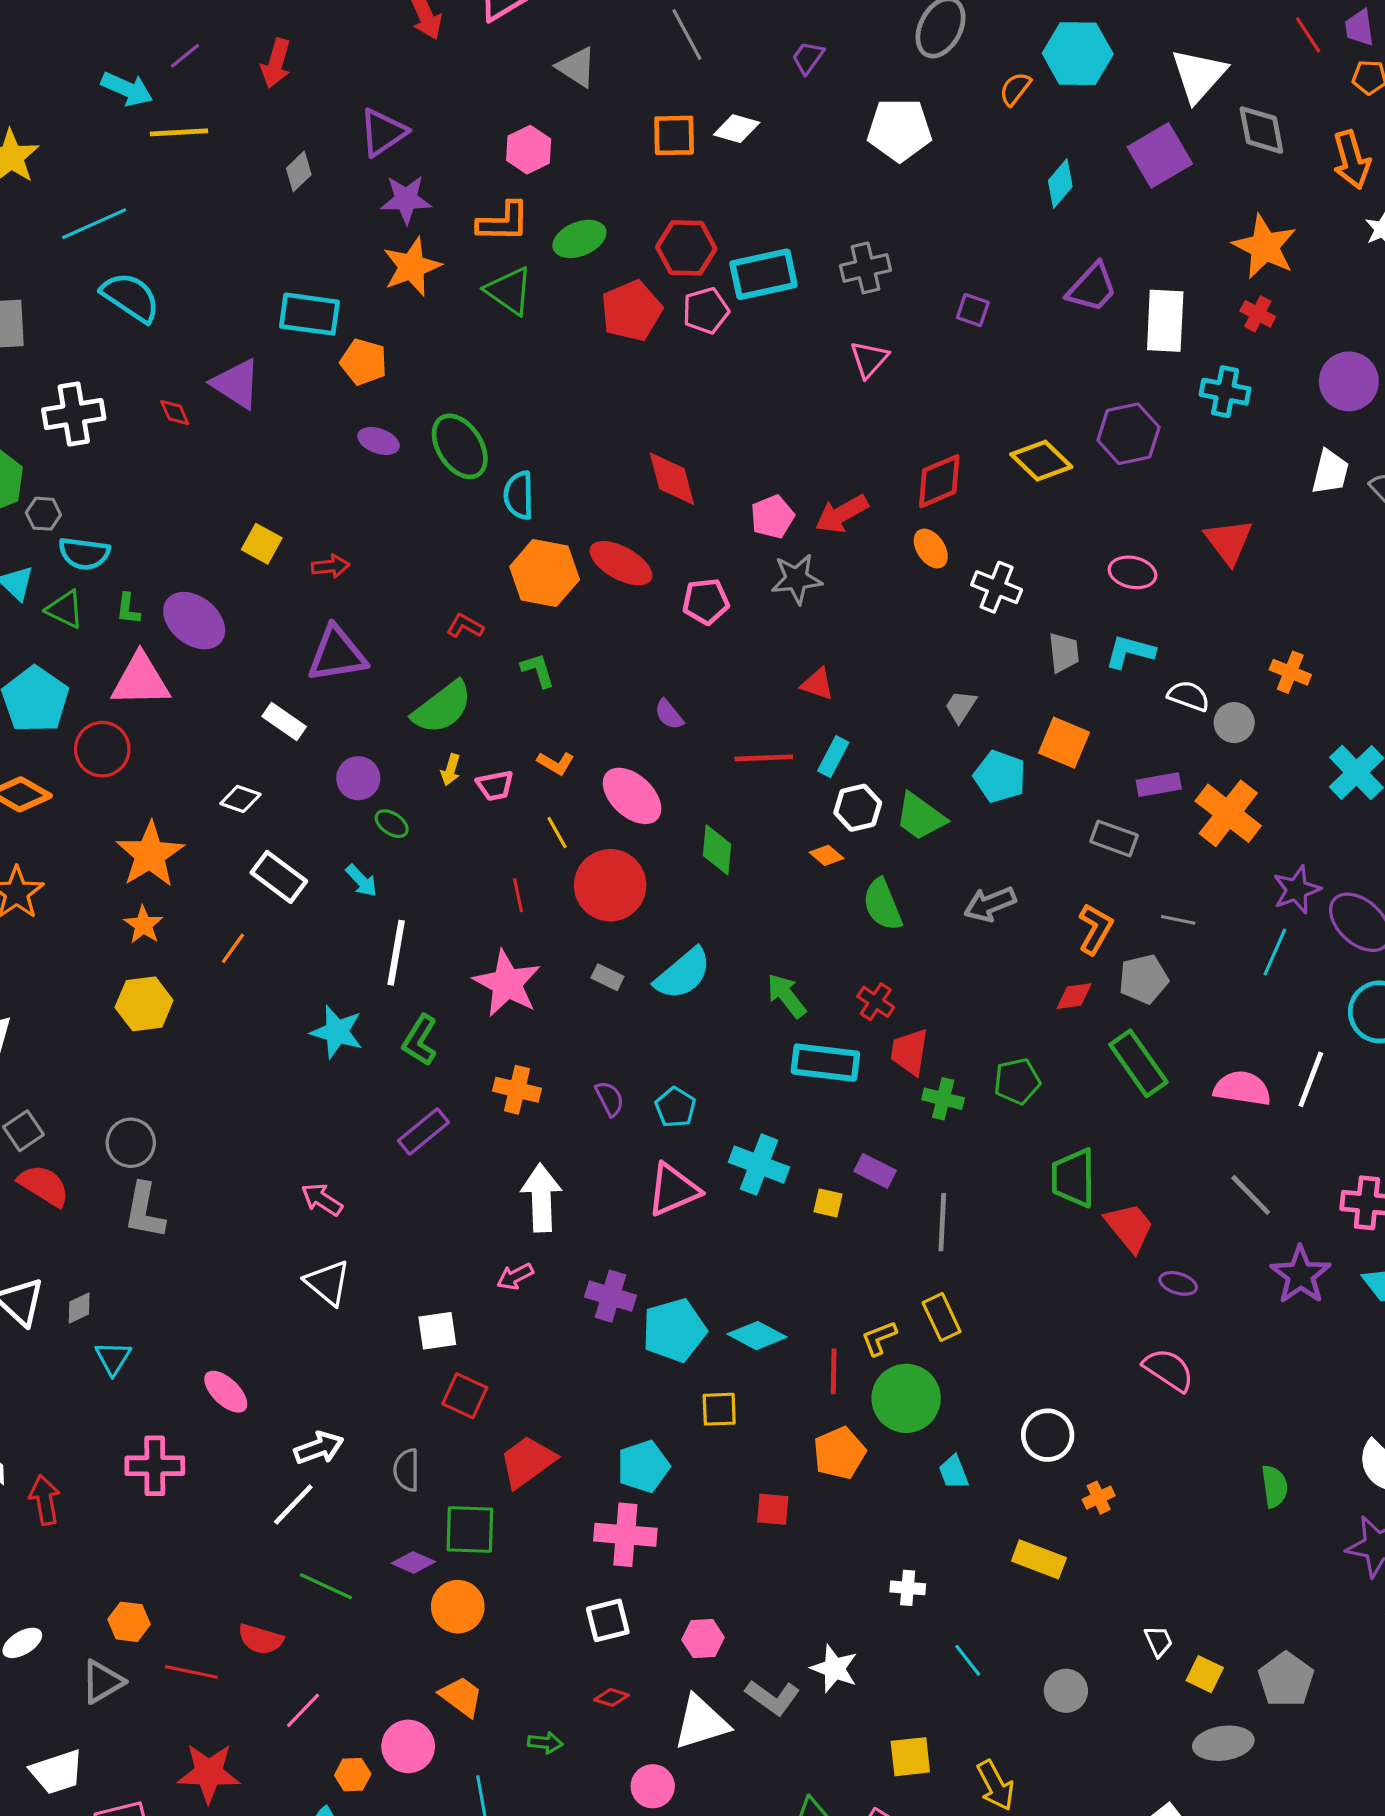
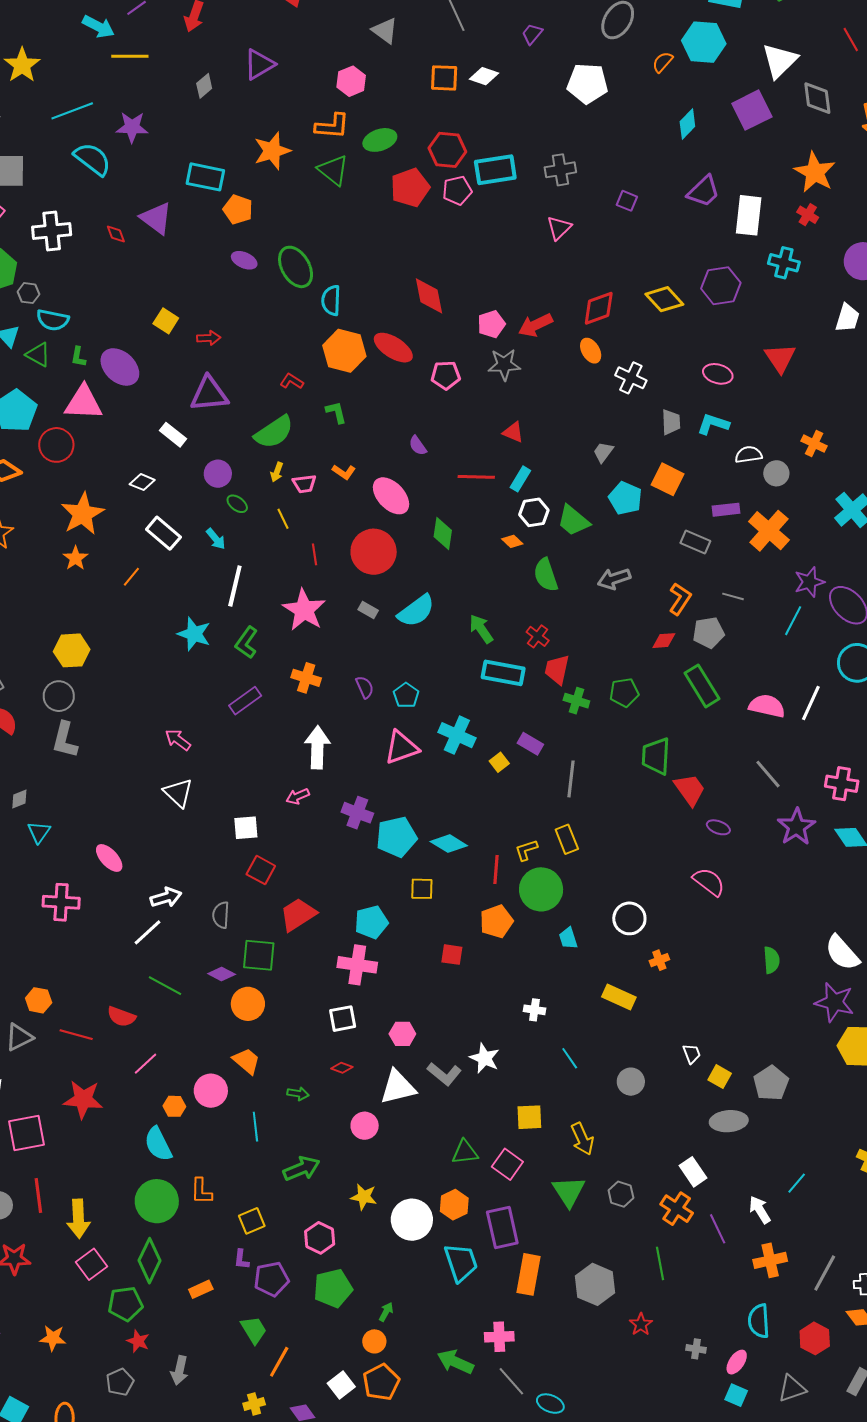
purple star: (406, 199) -> (132, 127), moved
white semicircle: (1189, 696) -> (749, 455), turned -32
yellow line: (557, 833) -> (283, 519), moved
yellow hexagon: (144, 1004) -> (72, 650), moved
yellow square: (828, 1203) -> (499, 762), turned 36

